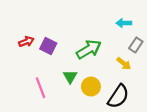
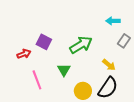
red arrow: (26, 42) -> (24, 54), moved
yellow arrow: (124, 64) -> (109, 65), moved
yellow circle: (91, 87) -> (83, 91), moved

